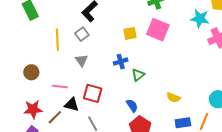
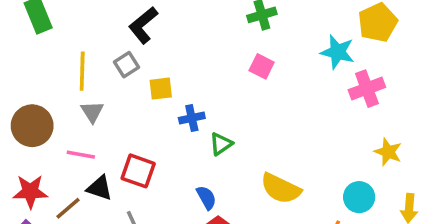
pink square: (158, 30) -> (262, 66), size x0.6
yellow square: (130, 33) -> (161, 89), moved
gray triangle: (81, 60) -> (92, 112), moved
brown circle: (31, 72) -> (32, 126), size x1.5
yellow semicircle: (173, 98) -> (281, 188), size x1.6

